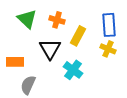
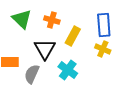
gray semicircle: (28, 85) -> (32, 74), moved

